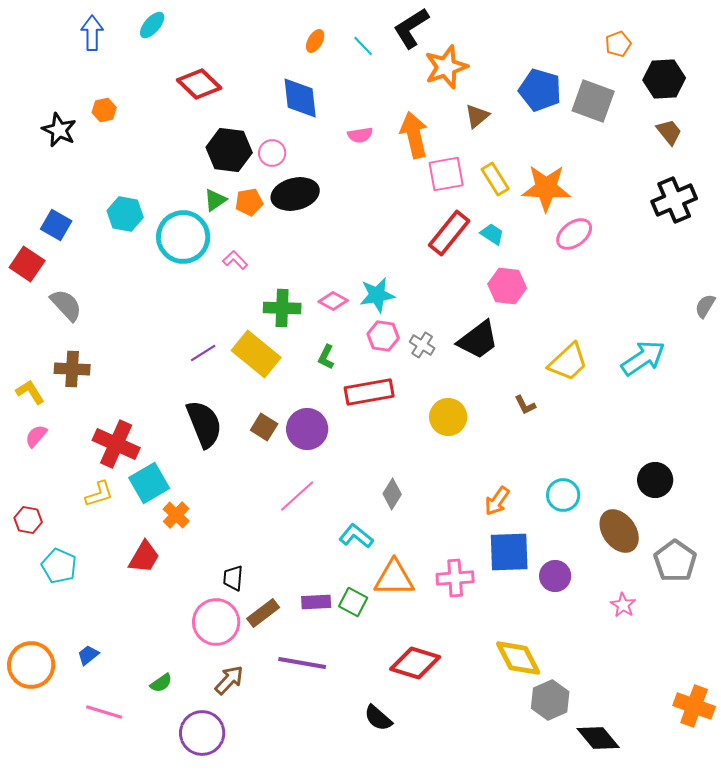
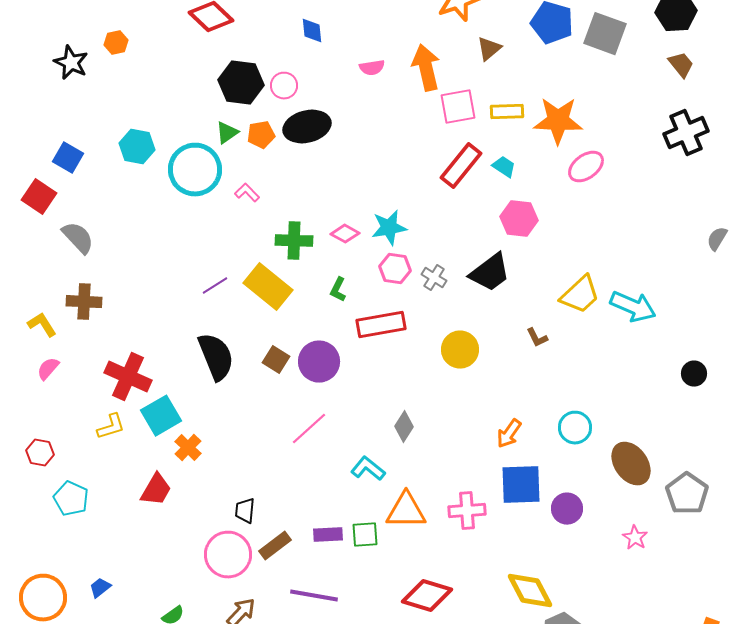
blue diamond: (300, 98) -> (312, 31), size x0.6
yellow rectangle: (495, 179) -> (507, 112), turned -60
cyan arrow: (643, 358) -> (633, 307), moved, turned 57
black circle: (655, 480) -> (694, 374), moved, size x0.7
green square: (353, 602) -> (365, 535), turned -32

